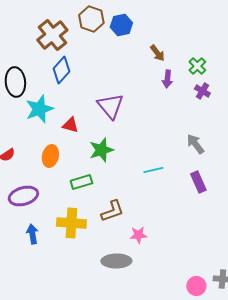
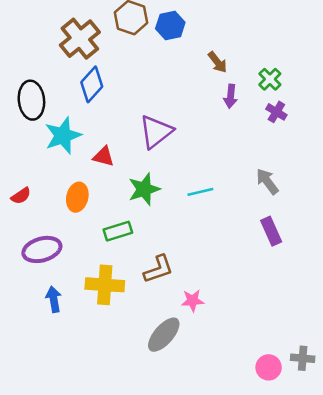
purple triangle: (110, 106) -> (156, 132), turned 32
cyan line: (153, 170) -> (200, 192), moved
gray ellipse: (116, 261) -> (164, 335), turned -48

